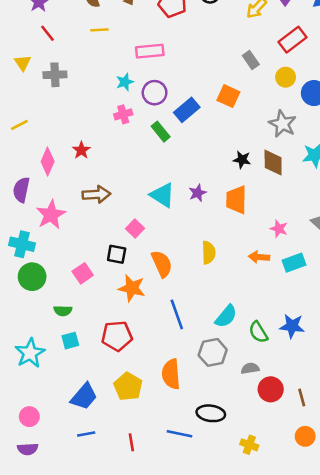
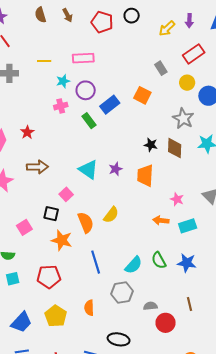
yellow line: (99, 30) -> (44, 61), moved
yellow semicircle: (209, 253) -> (111, 215), moved, turned 36
blue star: (292, 326) -> (187, 263), moved
green semicircle: (258, 332) -> (159, 260), moved
orange semicircle: (171, 374) -> (89, 308), size x0.7
brown line: (302, 397) -> (190, 304), moved

